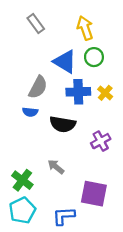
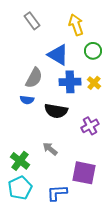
green circle: (94, 57) -> (93, 51), moved

